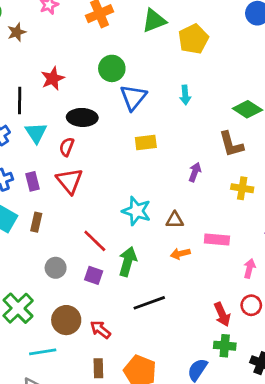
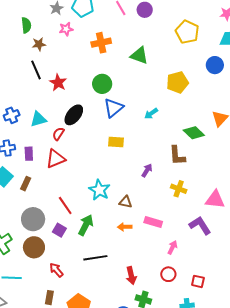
green triangle: (154, 21) -> (139, 56), turned 30
yellow pentagon: (193, 39) -> (177, 82), moved
red star: (53, 79) -> (58, 83), turned -30
cyan arrow: (185, 95) -> (151, 114), turned 48
black line: (20, 101) -> (36, 70), moved, turned -36
black ellipse: (82, 117) -> (74, 115), turned -65
cyan triangle: (36, 133) -> (38, 119), turned 36
red triangle: (70, 181) -> (56, 159), turned 35
gray circle: (56, 268) -> (33, 219), size x1.5
red arrow: (222, 314) -> (131, 276), moved
brown circle: (66, 320) -> (34, 247), moved

